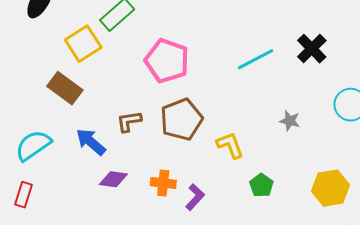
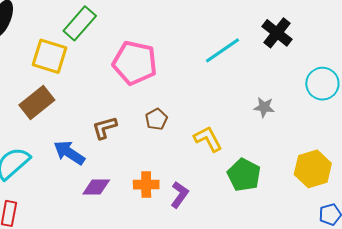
yellow square: (83, 44) -> (50, 56), turned -33
brown rectangle: (65, 88) -> (37, 103), turned -68
brown pentagon: (181, 119) -> (156, 119), size x0.5
green pentagon: (261, 185) -> (244, 175), size x1.4

